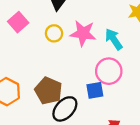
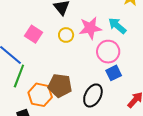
pink circle: (109, 71) -> (108, 52), moved
brown pentagon: (48, 91) -> (60, 86), moved

